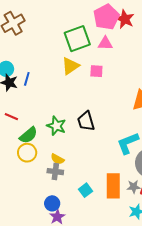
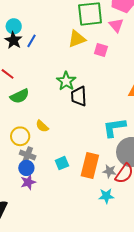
pink triangle: (105, 43) -> (116, 25), turned 35
green star: (56, 126) -> (66, 81), moved
yellow circle: (27, 153) -> (20, 136), moved
gray cross: (55, 172) -> (28, 155), moved

